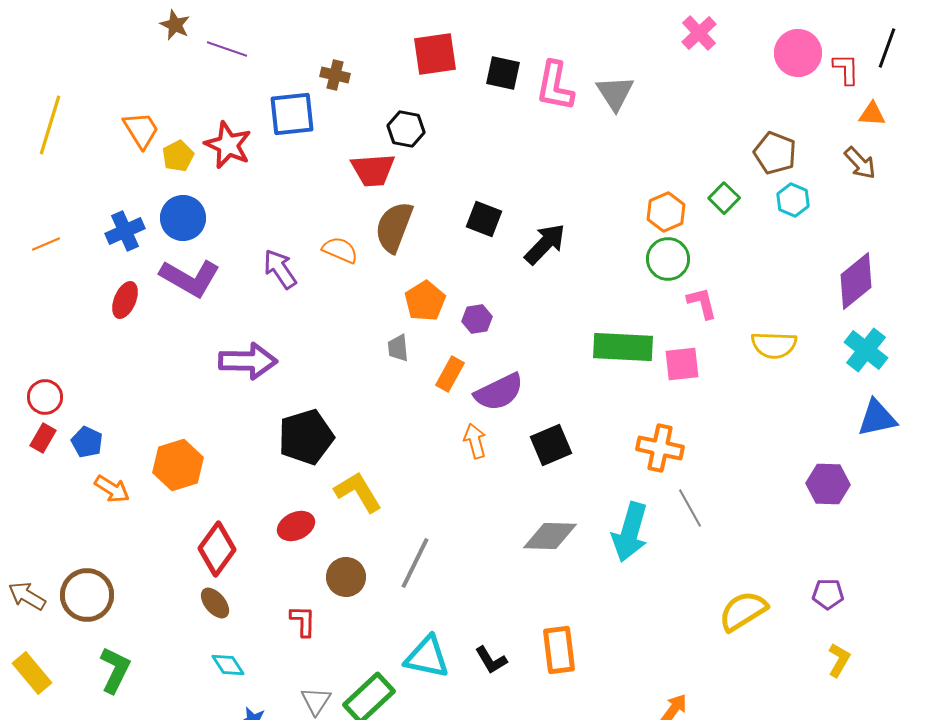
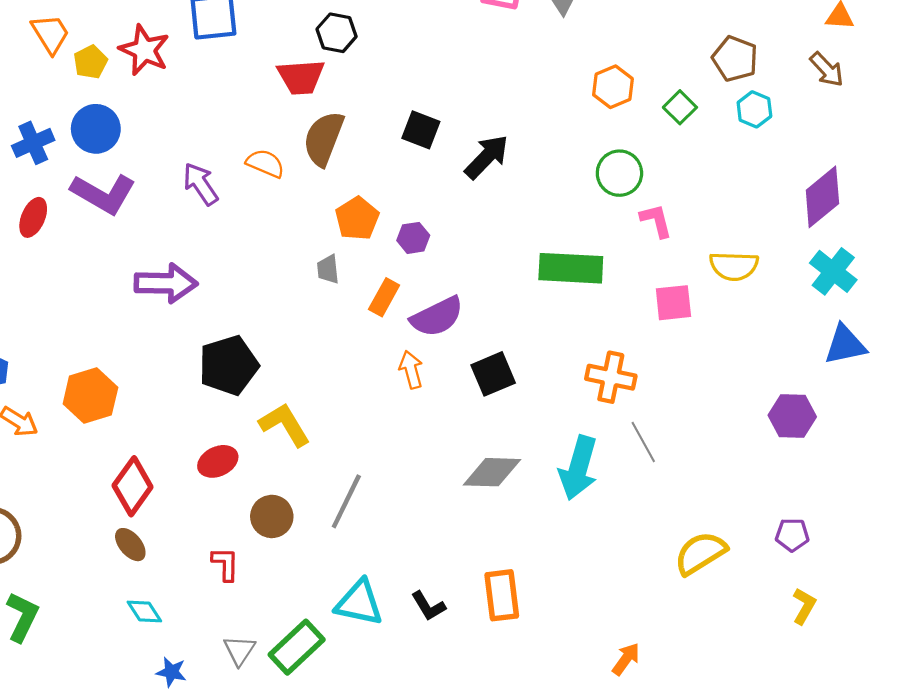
orange hexagon: (666, 212) -> (613, 87), moved
pink square: (682, 364) -> (673, 303), moved

